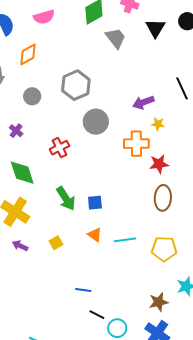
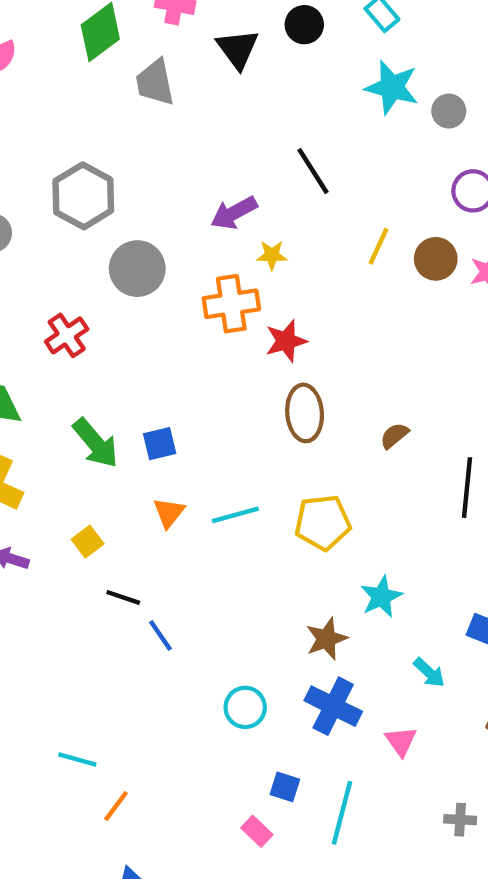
gray trapezoid: (116, 38) -> (155, 82), turned -145
orange triangle: (95, 235) -> (169, 513), turned 42
blue line: (83, 290) -> (160, 635), turned 56
black line: (97, 315) -> (123, 597), moved

